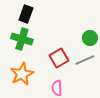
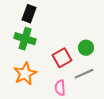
green circle: (90, 38) -> (86, 48), moved
gray line: (85, 60) -> (84, 74), moved

